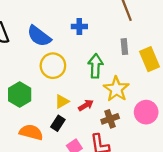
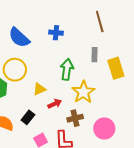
yellow circle: (53, 66) -> (15, 70), moved
yellow triangle: (62, 101) -> (39, 89), moved
pink circle: (146, 112) -> (104, 128), moved

